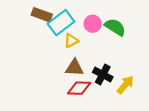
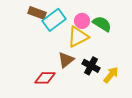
yellow triangle: (71, 41) -> (78, 37), moved, size x1.6
brown triangle: (74, 68) -> (66, 60), turned -42
red diamond: (79, 88) -> (45, 78), moved

